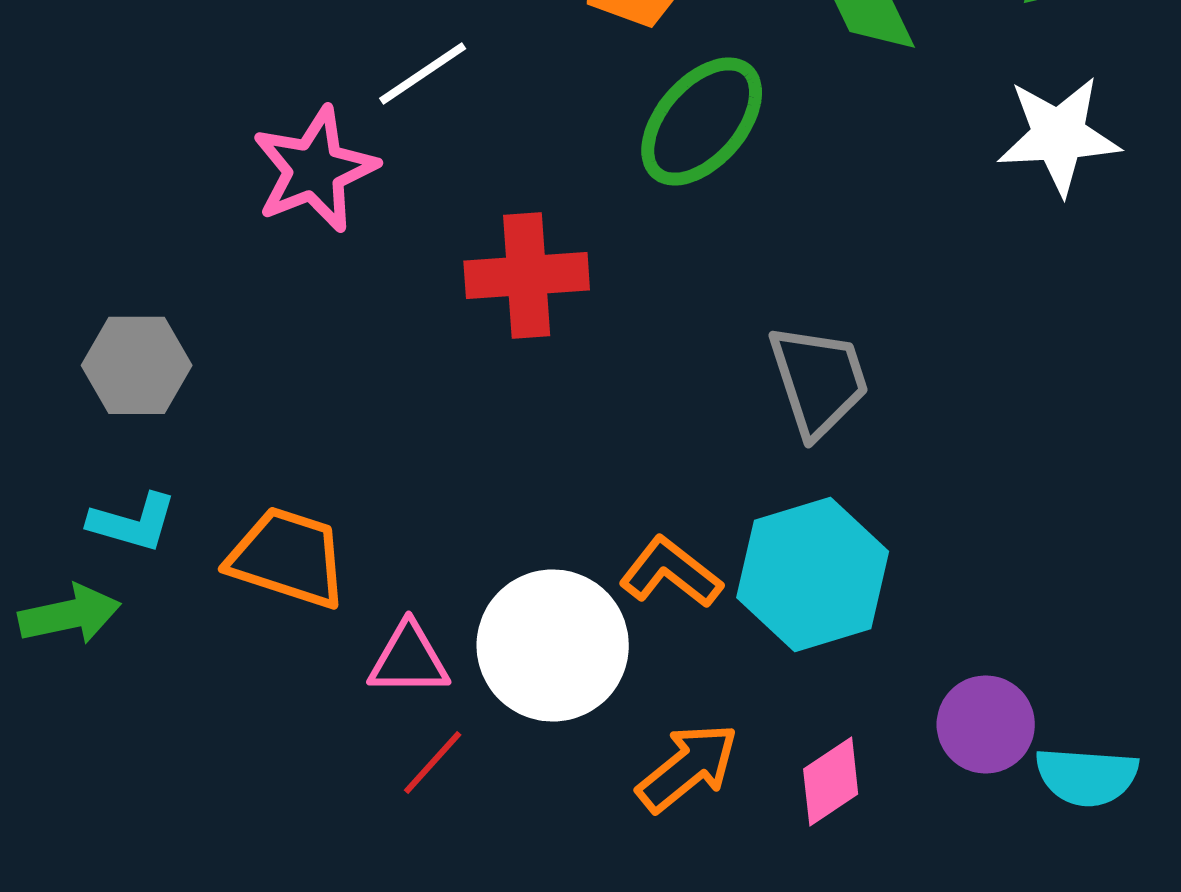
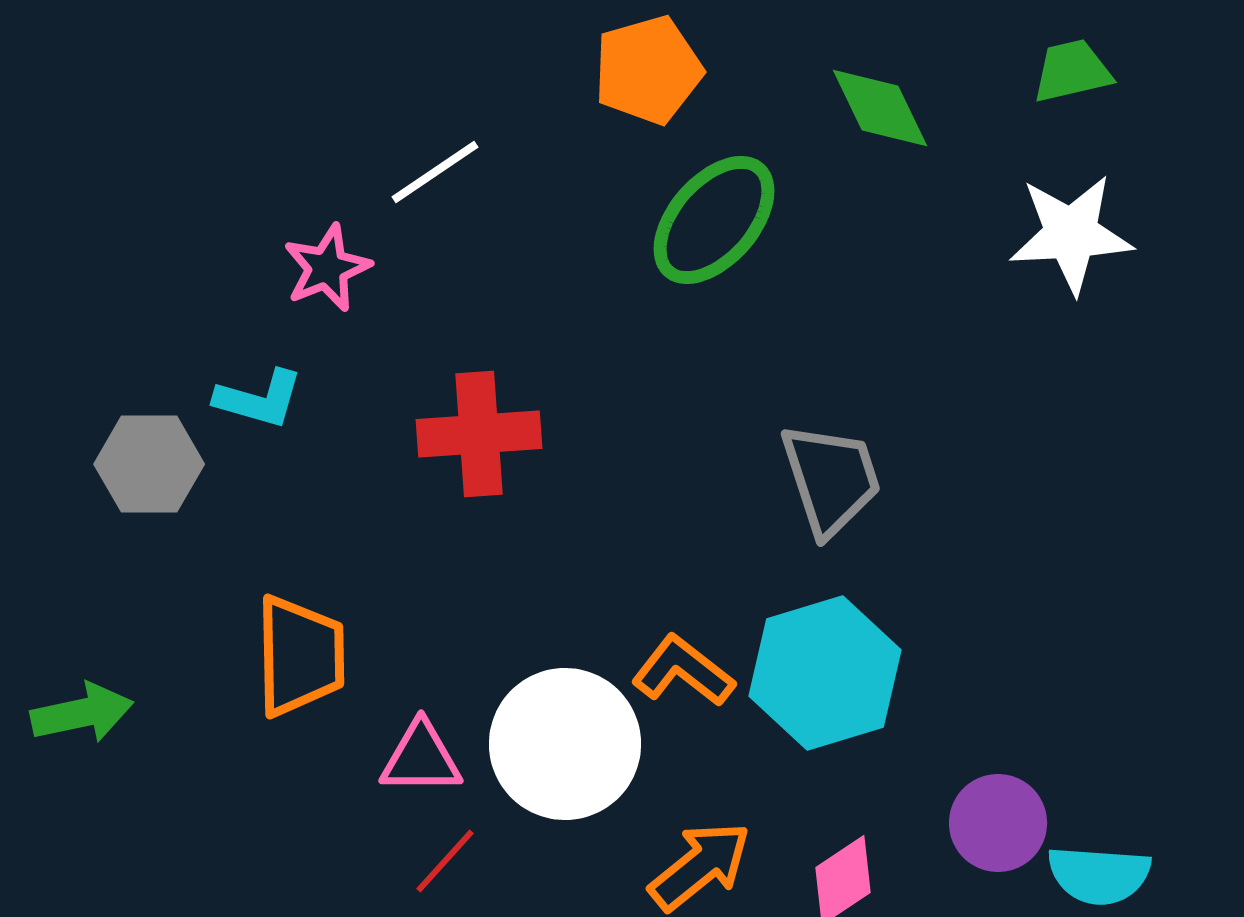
pink star: (315, 169) -> (327, 268), size x0.7
red cross: (527, 275) -> (479, 434), moved
cyan L-shape: (133, 522) -> (259, 399), moved
orange trapezoid: (288, 557) -> (300, 656), turned 71

